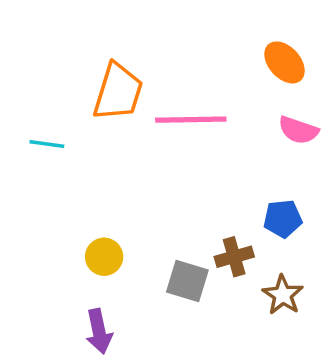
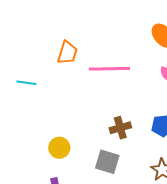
orange trapezoid: (118, 92) -> (67, 53), size x0.7
brown cross: (234, 257) -> (120, 128), moved

